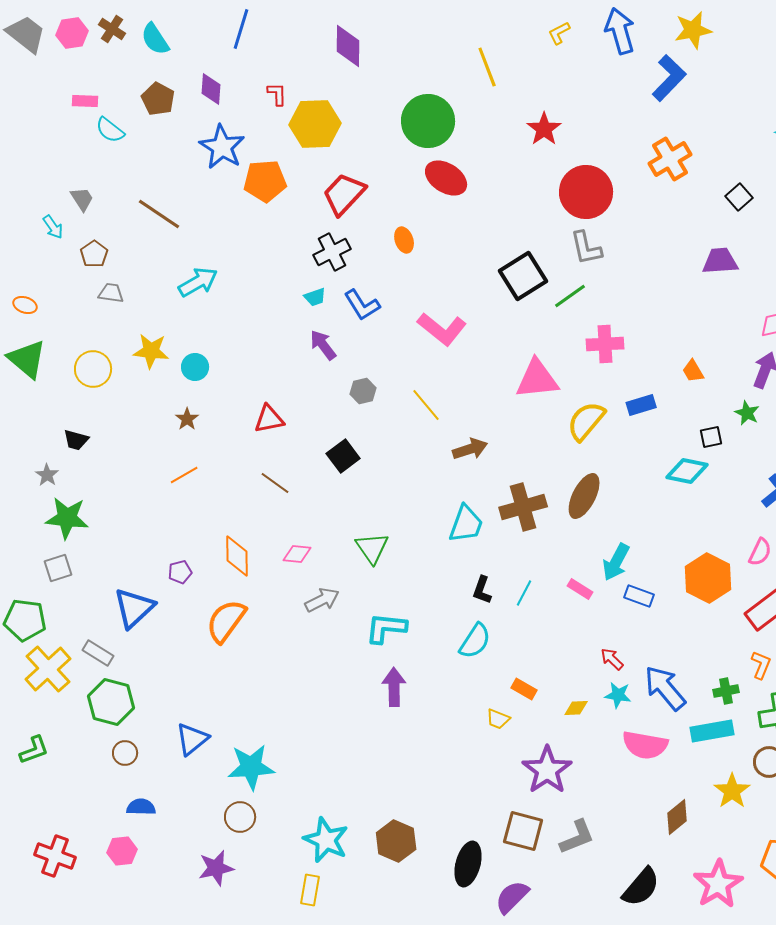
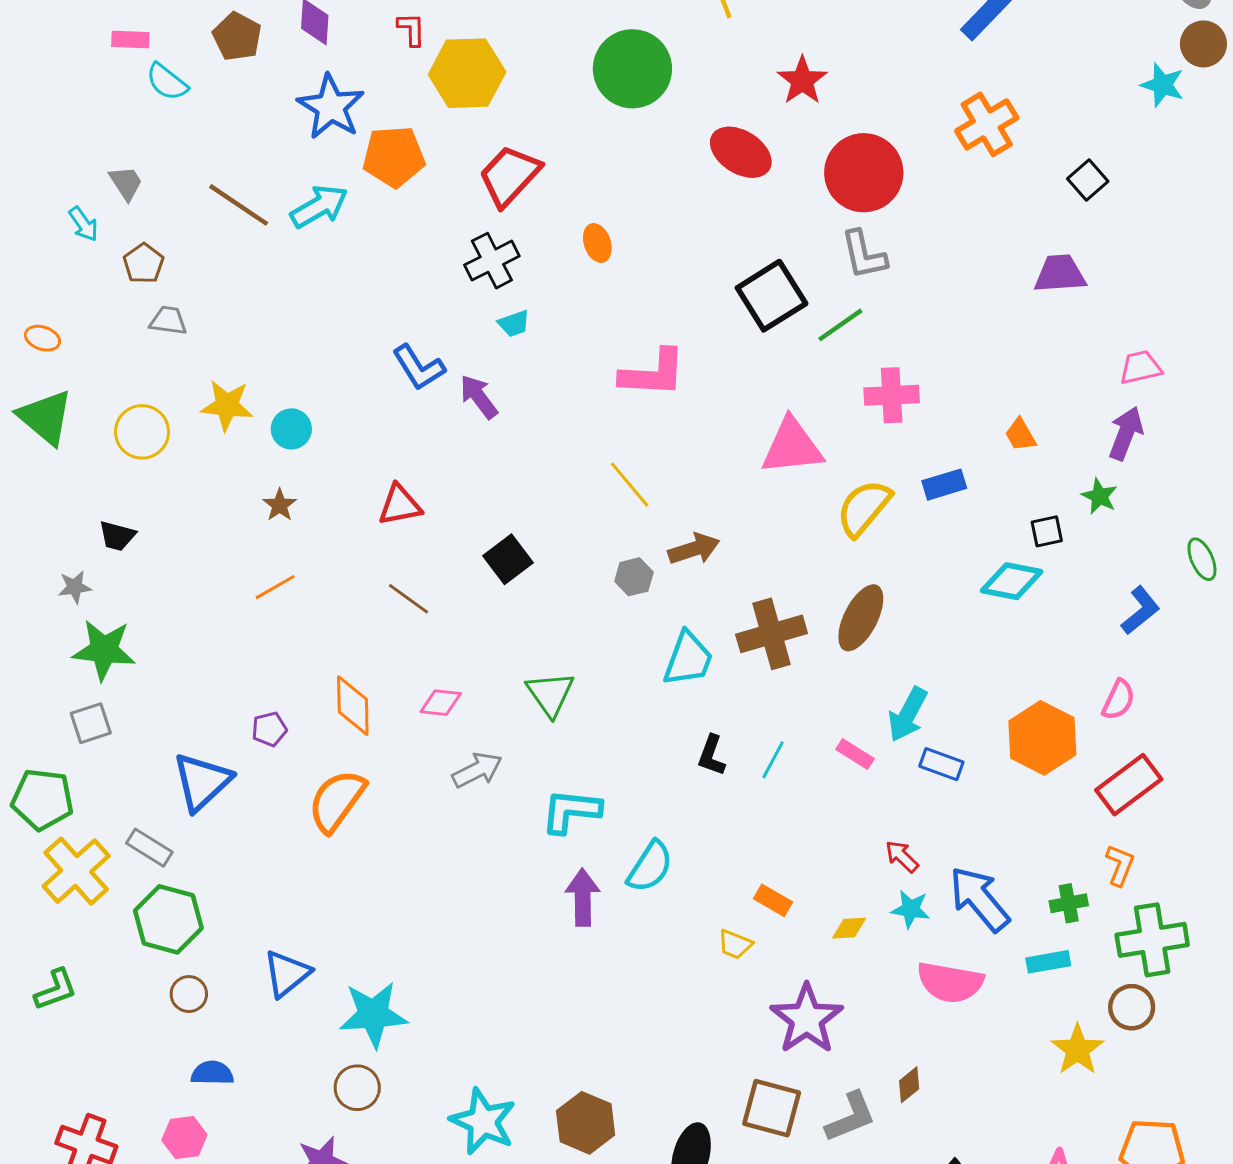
red ellipse: (446, 178) -> (741, 152), moved
cyan arrow: (198, 282) -> (319, 206), moved
cyan trapezoid: (315, 297) -> (514, 324), moved
blue L-shape: (362, 305) -> (419, 367), moved
pink L-shape: (442, 329) -> (653, 373), turned -36
gray hexagon: (363, 391) -> (634, 577), moved
gray star: (47, 475) -> (75, 587), turned 30
cyan semicircle: (475, 641) -> (650, 867), moved
cyan rectangle: (712, 731) -> (1048, 962), size x0.7
brown diamond: (677, 817) -> (909, 1085), moved, size x0.7

